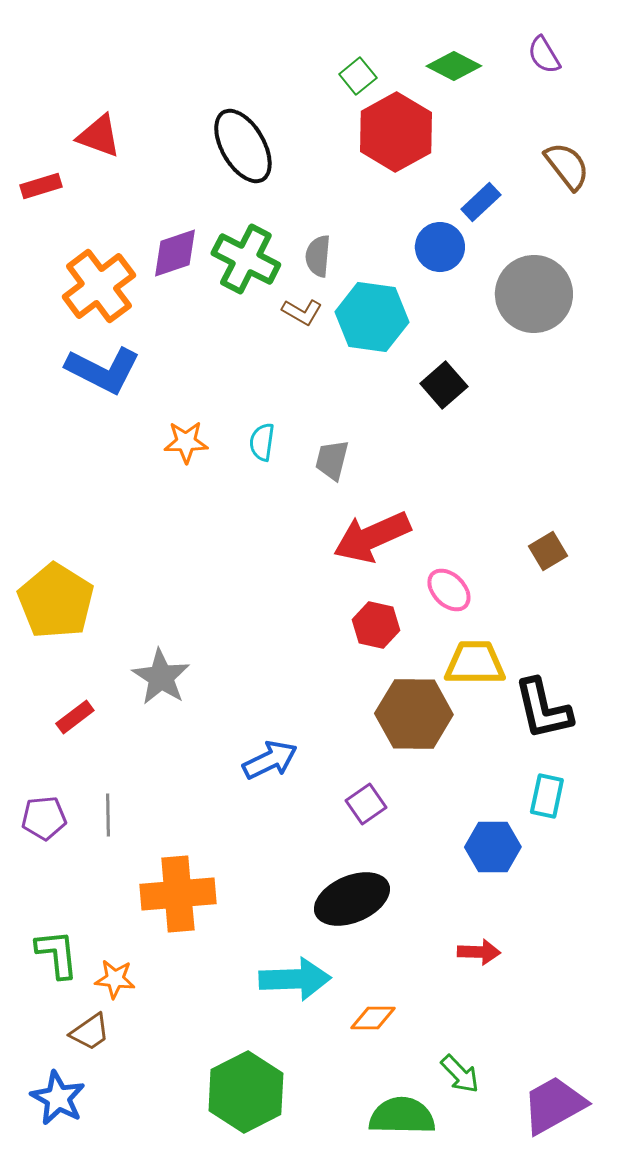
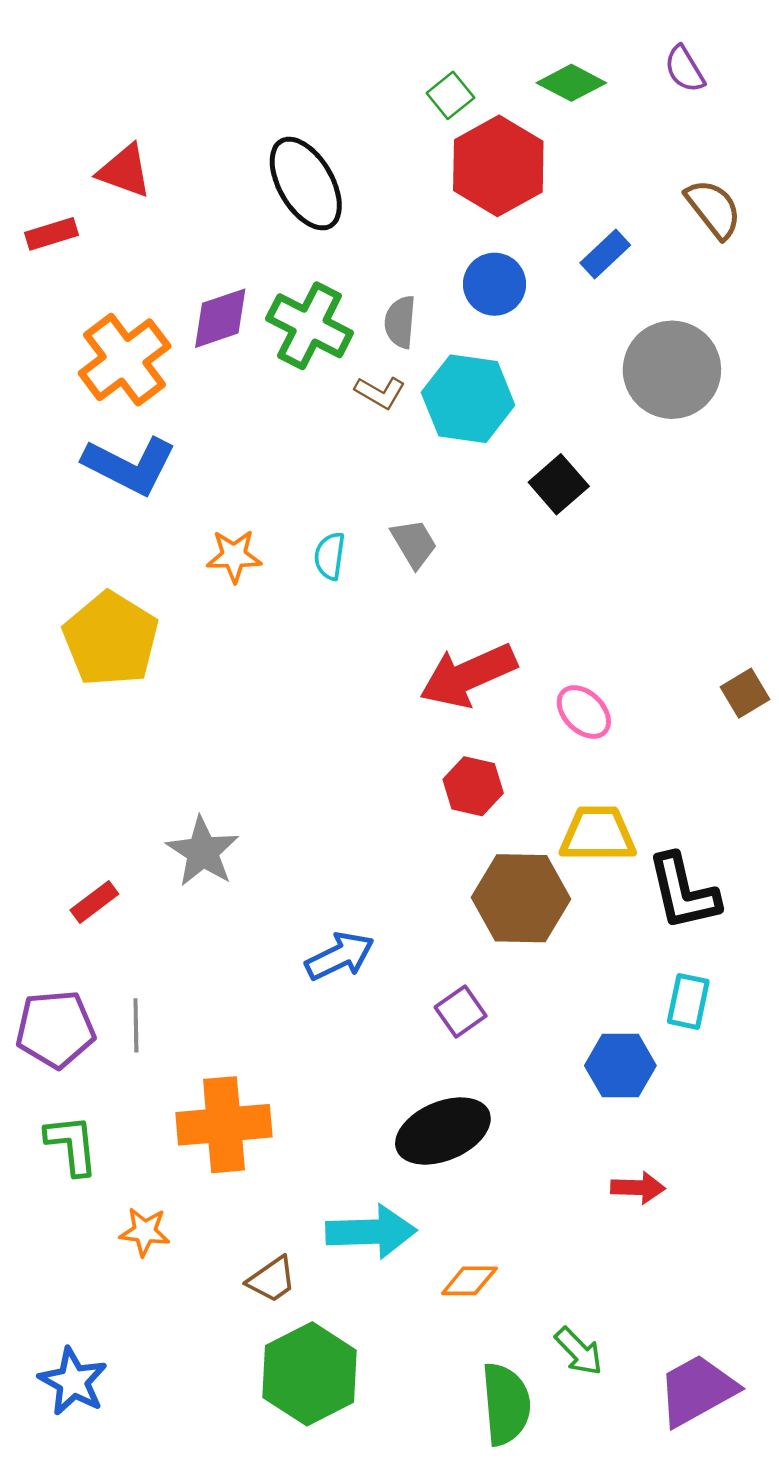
blue circle: (440, 247) -> (495, 284), moved
gray trapezoid: (332, 460) -> (414, 543), moved, turned 135
brown square: (548, 551) -> (745, 693), moved
pink ellipse: (449, 590) -> (584, 712), moved
yellow pentagon: (56, 601) -> (111, 639), moved
purple pentagon: (44, 818) -> (55, 1029), size x1.4
red arrow: (479, 952) -> (638, 1188), moved
green L-shape: (57, 954) -> (72, 1145), moved
brown trapezoid: (90, 1032) -> (272, 1280), moved
green semicircle: (402, 1116) -> (506, 1404), turned 84

